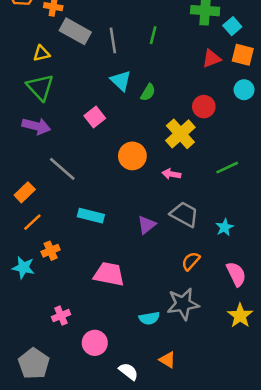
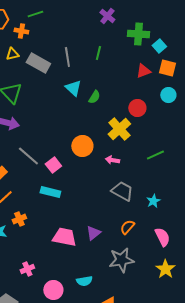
gray rectangle: (75, 31) -> (38, 63), moved
yellow triangle: (42, 53) -> (12, 54), moved
pink square: (95, 117) -> (53, 165), moved
purple triangle: (147, 225) -> (93, 233), moved
cyan semicircle: (149, 318) -> (84, 281), moved

